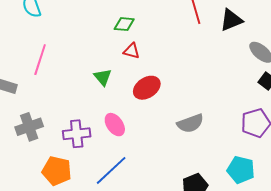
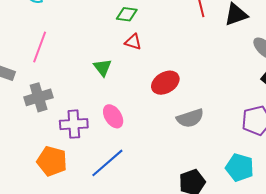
red ellipse: (147, 88) -> (165, 83), moved
gray cross: (29, 127) -> (39, 97), moved

